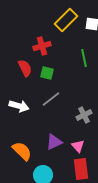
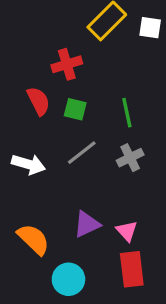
green line: (84, 58) -> (127, 113), moved
gray cross: (84, 115) -> (130, 158), moved

